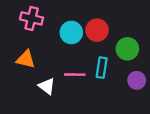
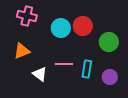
orange triangle: (26, 59) -> (22, 51), turned -36
cyan rectangle: (102, 68) -> (87, 69), moved
purple circle: (137, 80) -> (110, 77), moved

